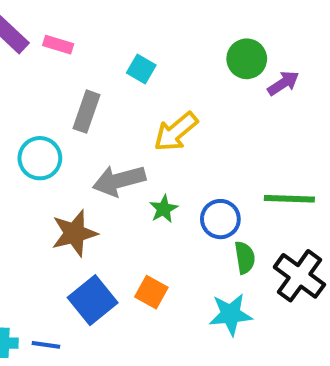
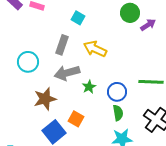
gray rectangle: (87, 112) -> (62, 45), moved
yellow arrow: (176, 132) -> (95, 49), turned 65
green semicircle: (245, 258) -> (118, 113), moved
orange square: (151, 292) -> (76, 119), moved

